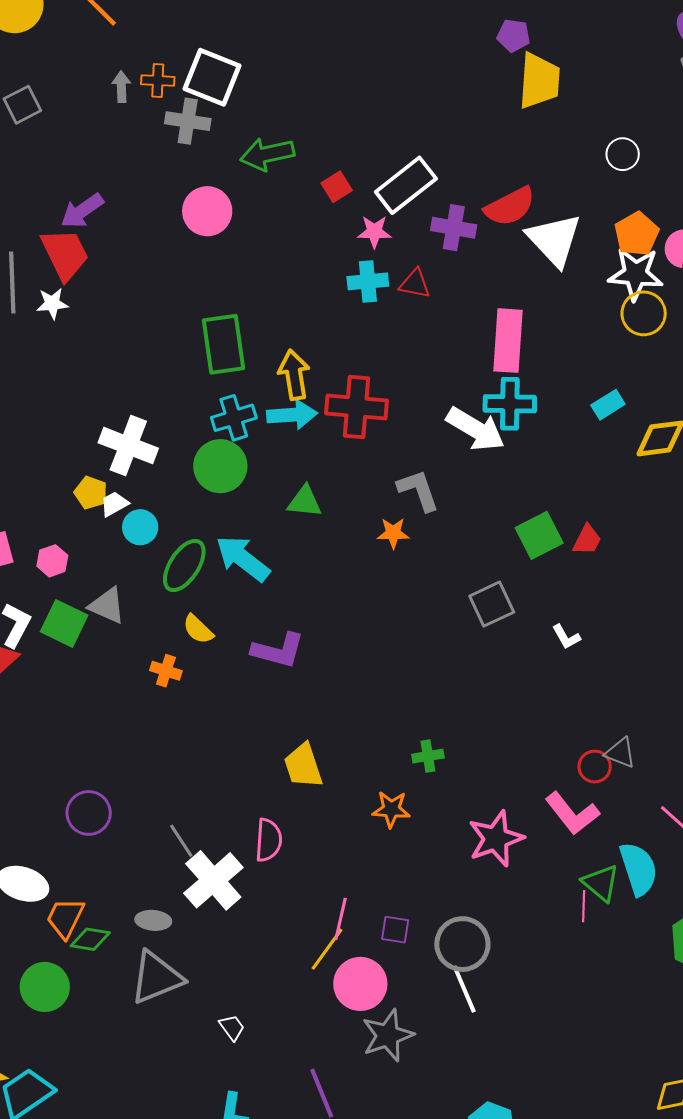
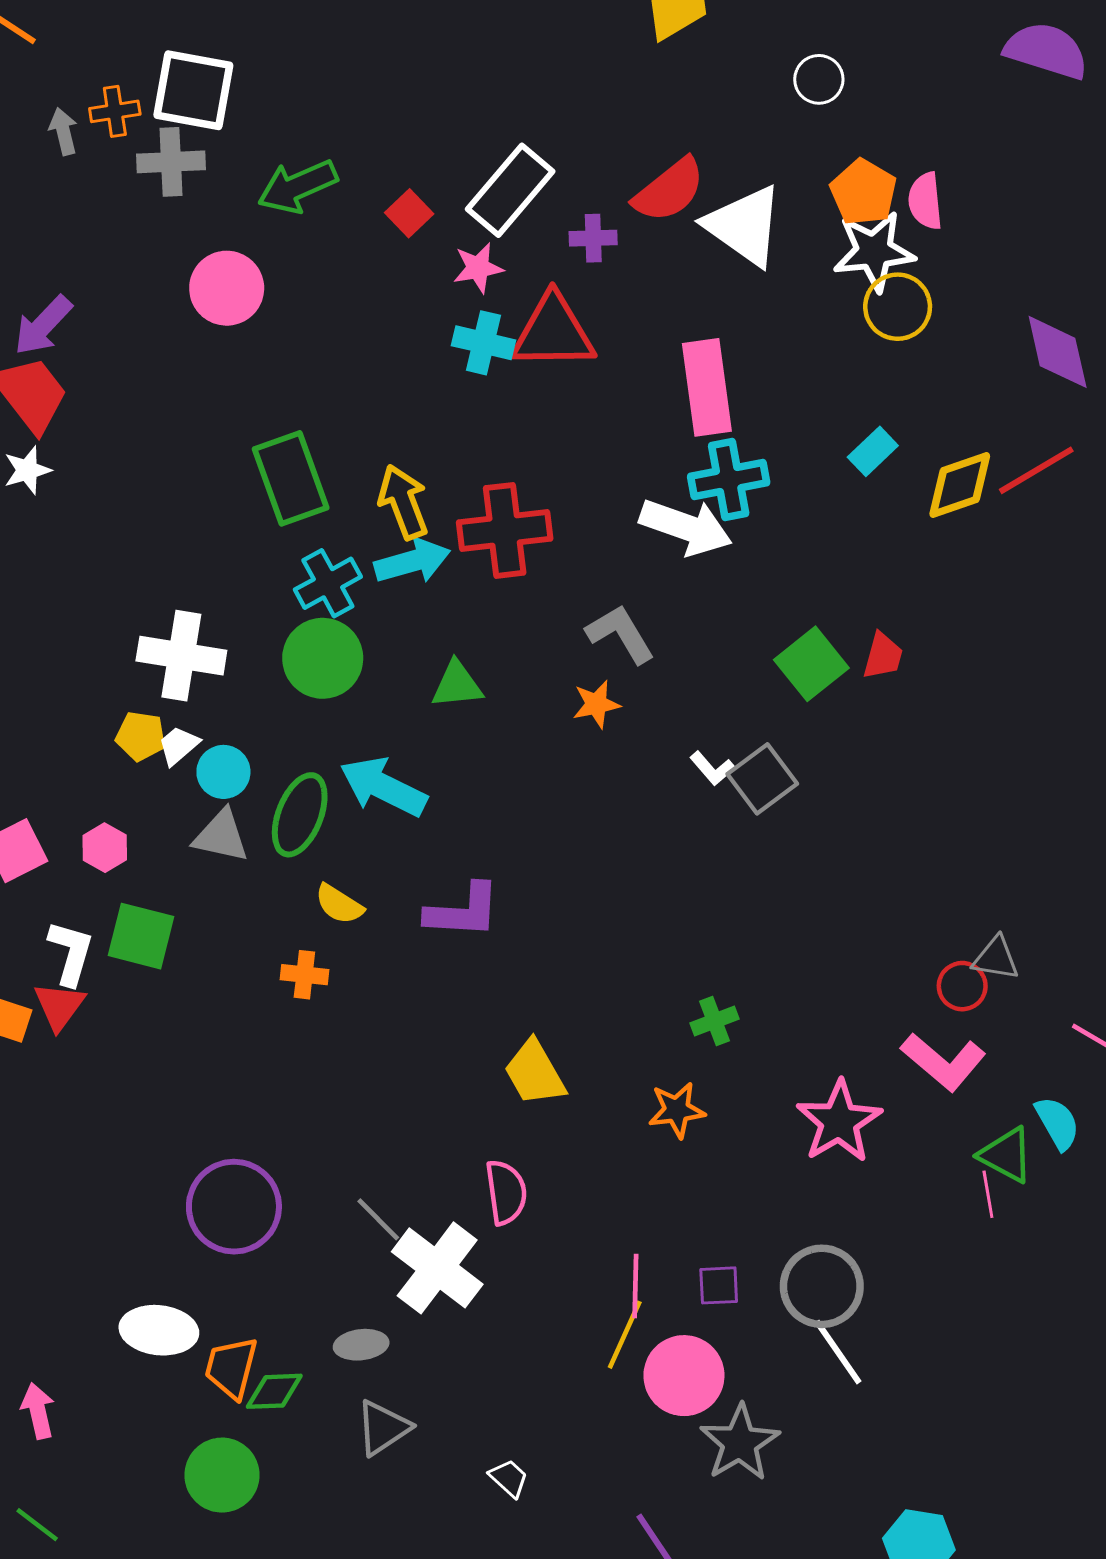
purple cross: (454, 228) -> (593, 238), size x0.7
cyan cross: (368, 281) -> (483, 343), turned 30
red triangle: (415, 284) -> (553, 332), size x1.8
gray triangle: (107, 606) -> (221, 836), moved
white L-shape: (566, 637) -> (712, 768), moved
purple circle: (89, 813) -> (234, 1207), size x1.4
cyan semicircle: (638, 869) -> (1057, 1123), size x0.7
gray triangle: (156, 978) -> (383, 1428), size x0.7

